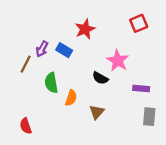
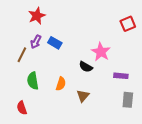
red square: (139, 23) -> (128, 24), moved
red star: (85, 29) -> (37, 16), moved
green semicircle: (51, 83) -> (33, 81), moved

